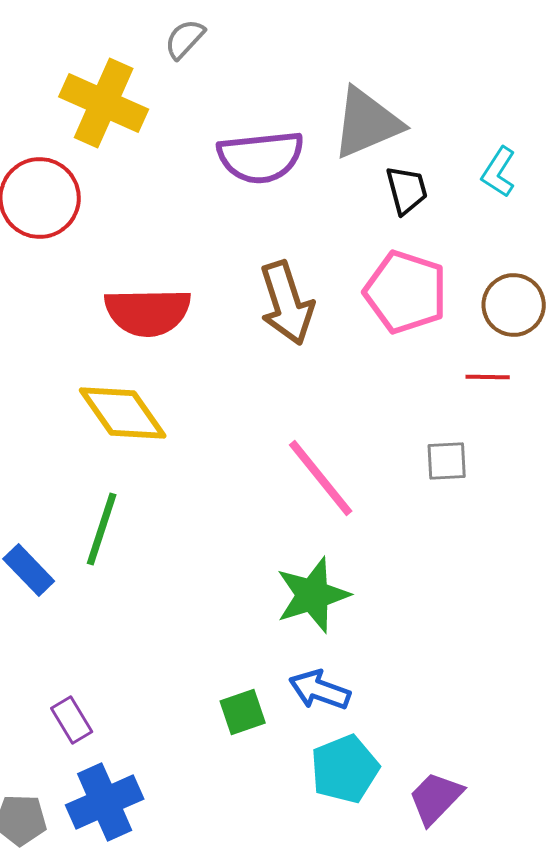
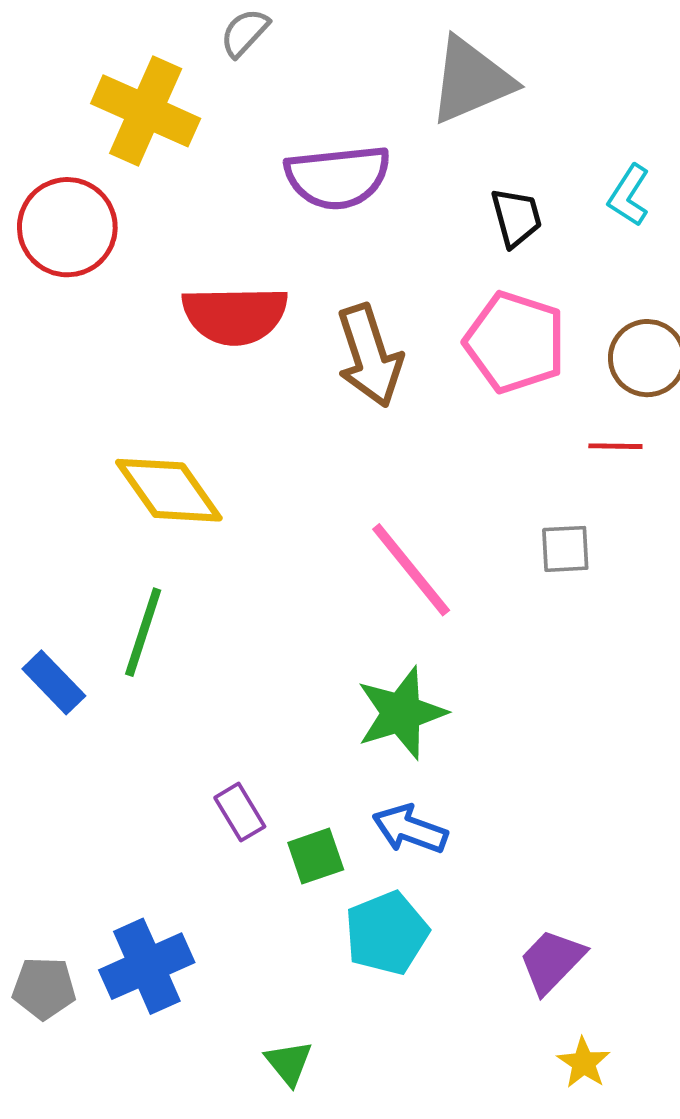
gray triangle: (367, 123) -> (471, 80), moved
red semicircle: (148, 312) -> (235, 315), moved
purple rectangle: (72, 720) -> (240, 812), moved
cyan pentagon: (345, 769) -> (387, 933), moved

